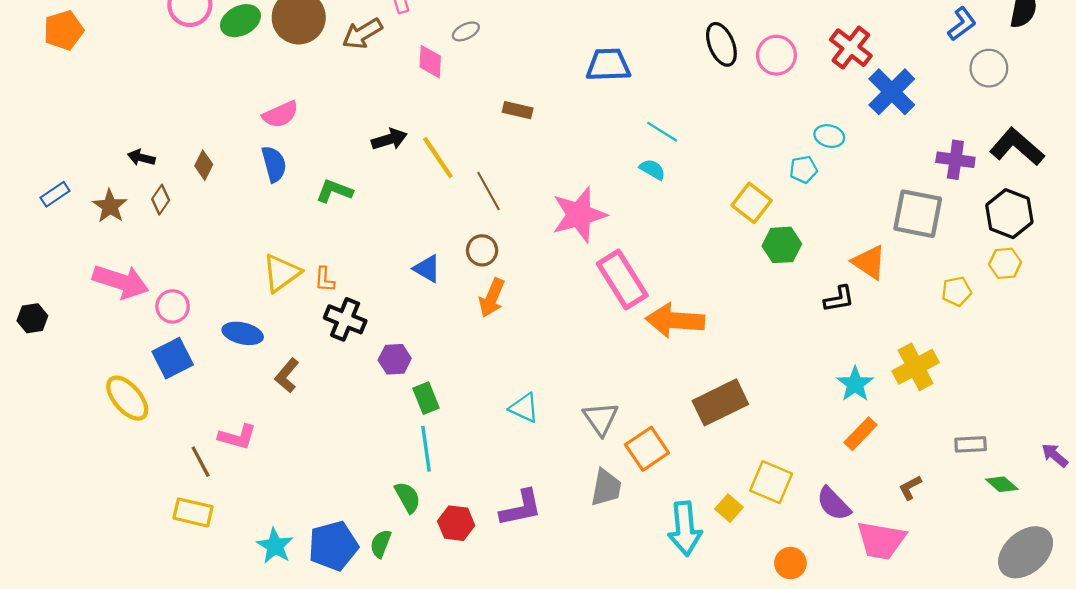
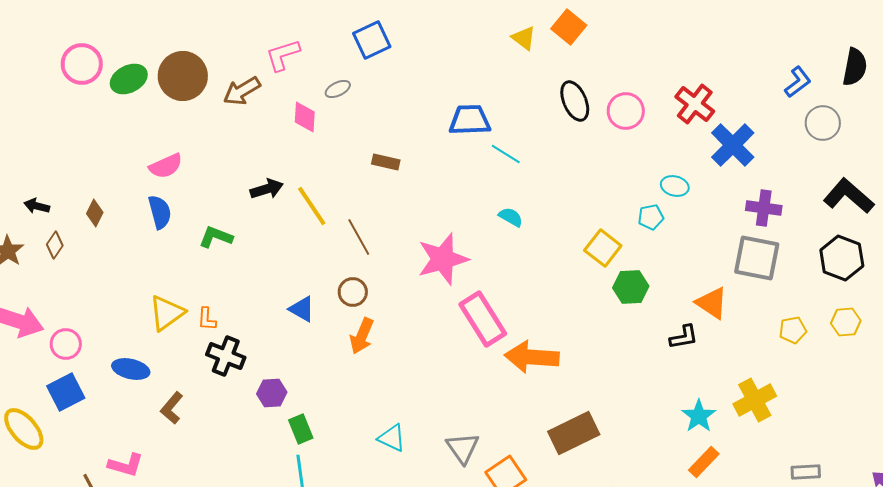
cyan line: (662, 132) -> (506, 154), moved
purple cross: (955, 160) -> (764, 208), moved
yellow hexagon: (1005, 263) -> (846, 322), moved

